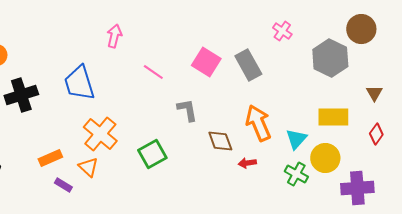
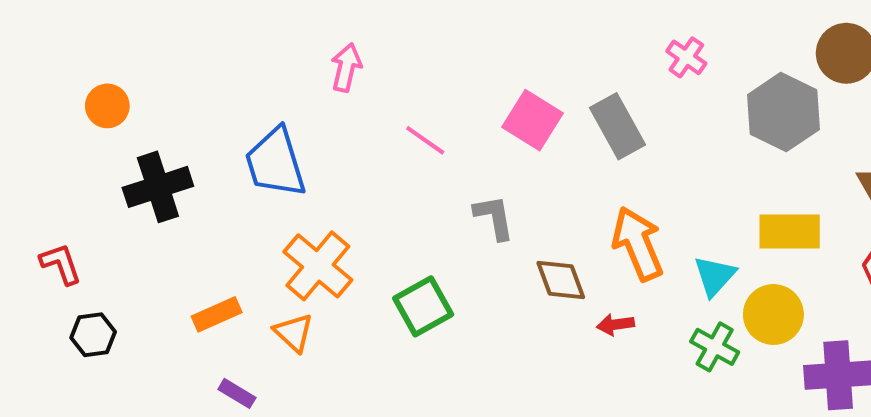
purple rectangle: (63, 185) -> (237, 393), moved

